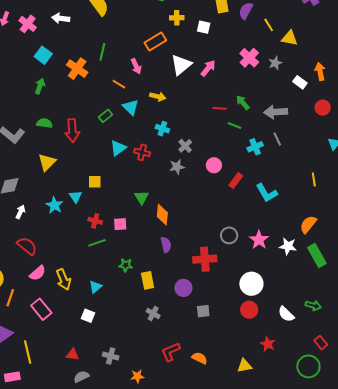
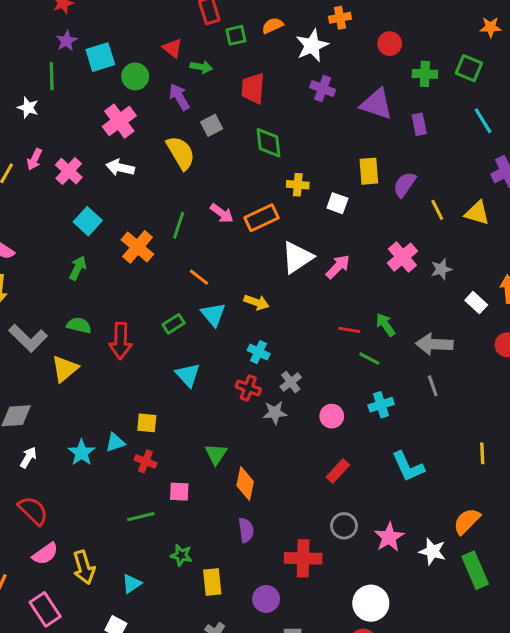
yellow triangle: (289, 38) -> (477, 213), moved
pink arrow: (136, 66) -> (222, 213), moved, turned -35
cyan cross: (255, 147) -> (381, 405), moved
cyan triangle: (118, 148) -> (188, 375), turned -42
red cross: (142, 152) -> (248, 388), moved
yellow triangle: (47, 162) -> (65, 369), moved
red rectangle: (236, 181) -> (338, 471), moved
cyan triangle: (76, 197) -> (115, 442), turned 40
red cross: (95, 221) -> (146, 461), moved

